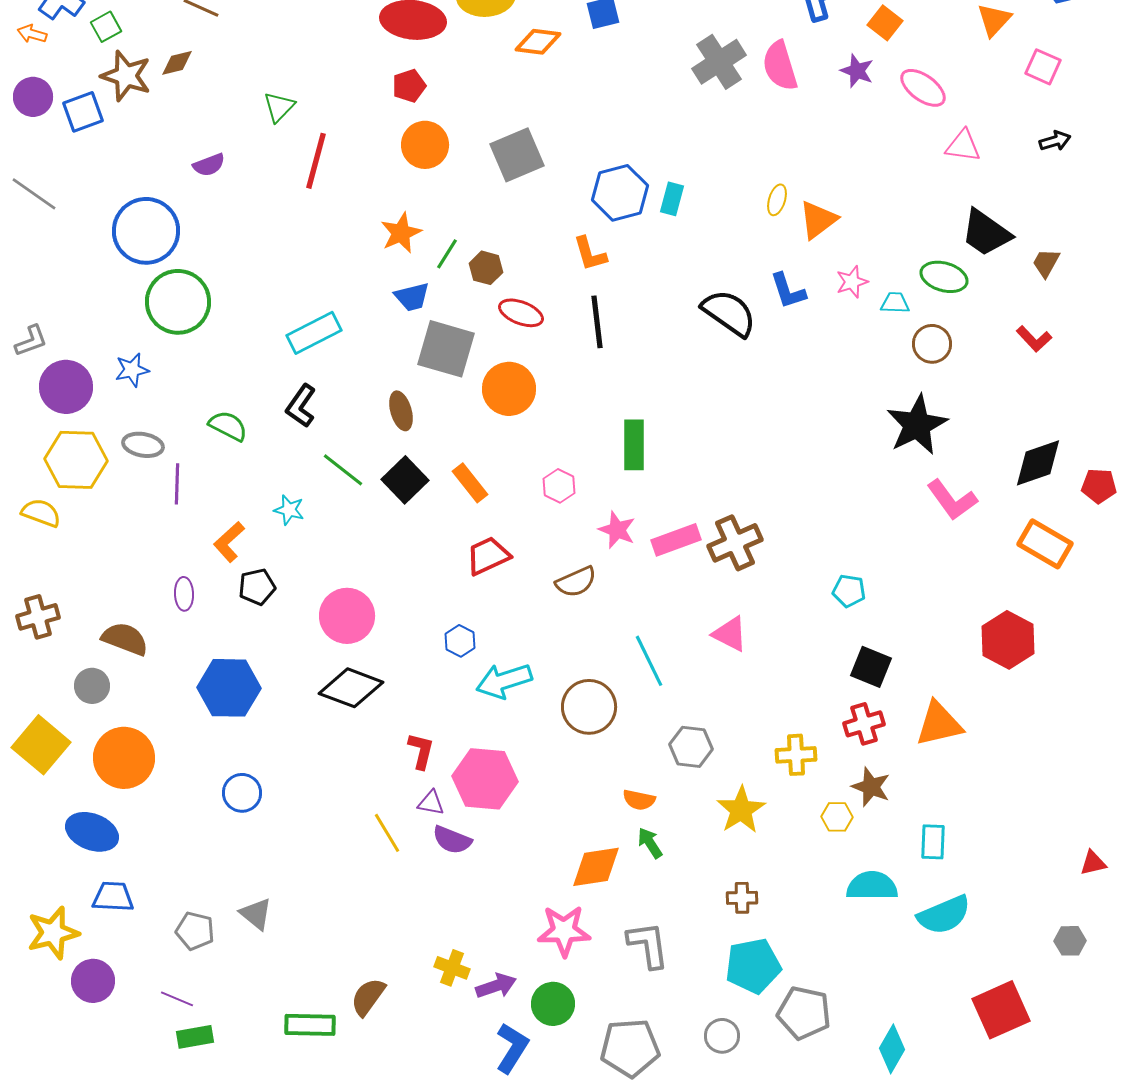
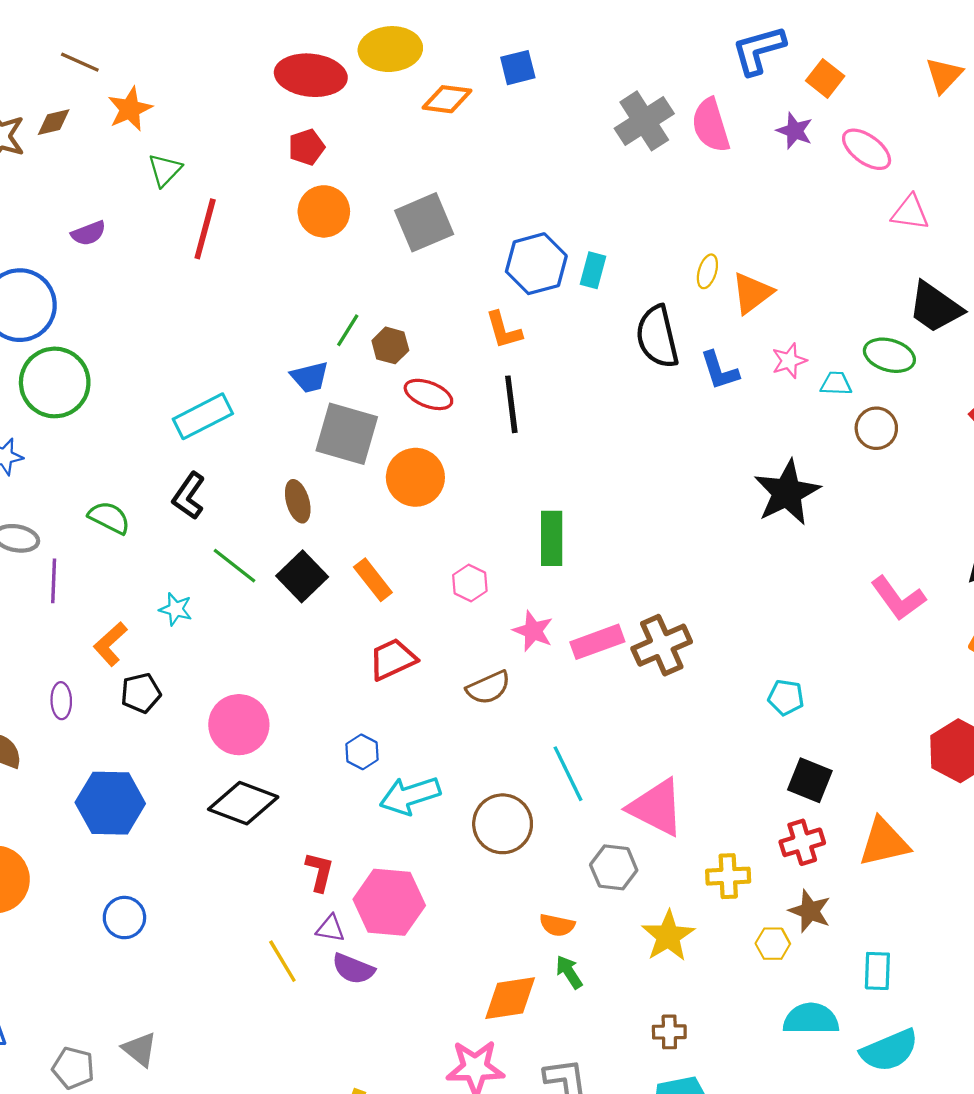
orange star: (401, 233) -> (130, 109), moved
black semicircle: (729, 313) -> (657, 337), moved, turned -138
black star: (917, 425) -> (787, 493), moved
pink triangle: (730, 634) -> (656, 807), moved, size x1.5

